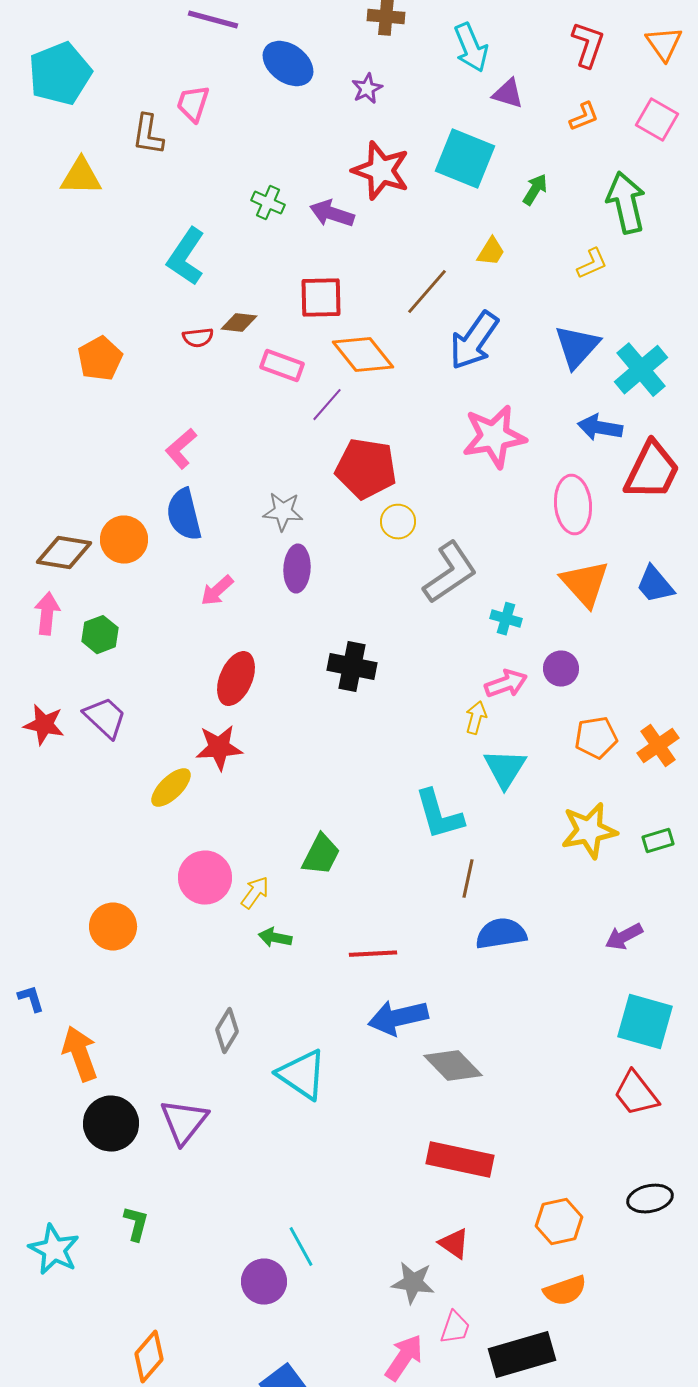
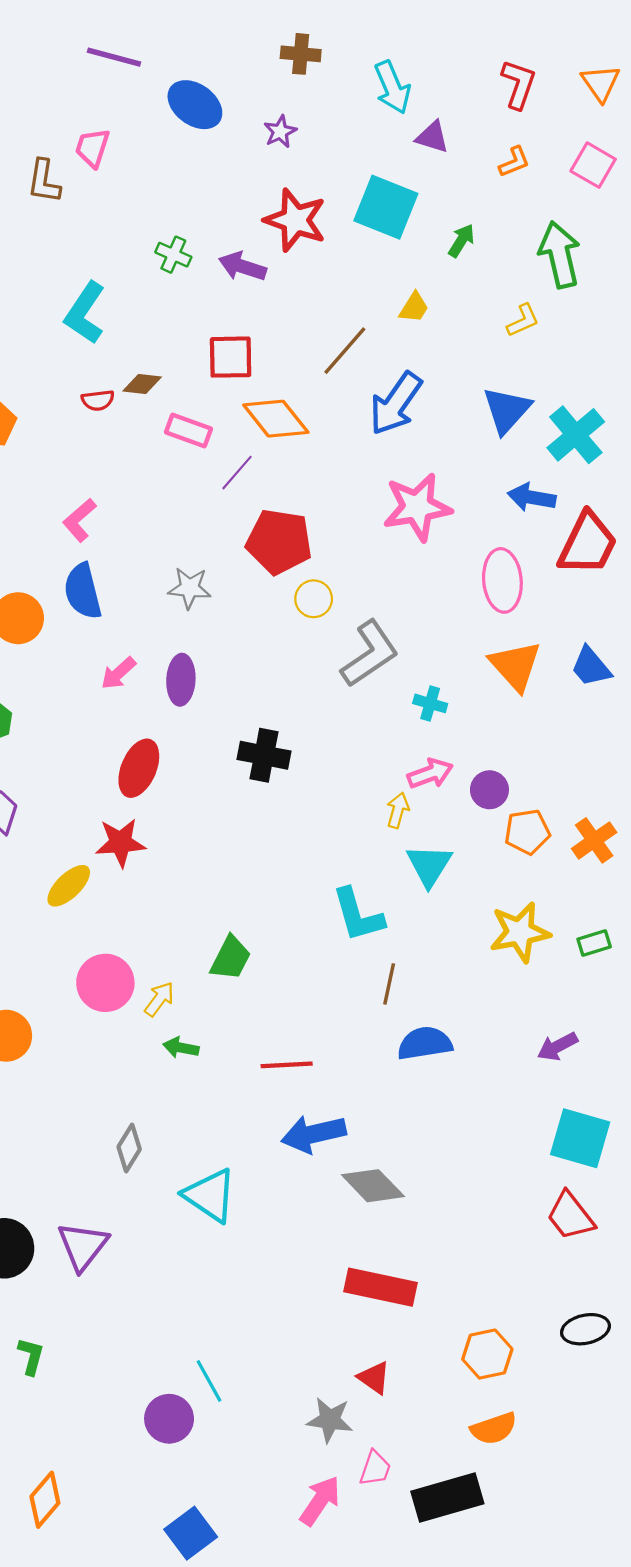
purple ellipse: (297, 569) -> (181, 680), moved
purple circle: (561, 669) -> (489, 790), moved

